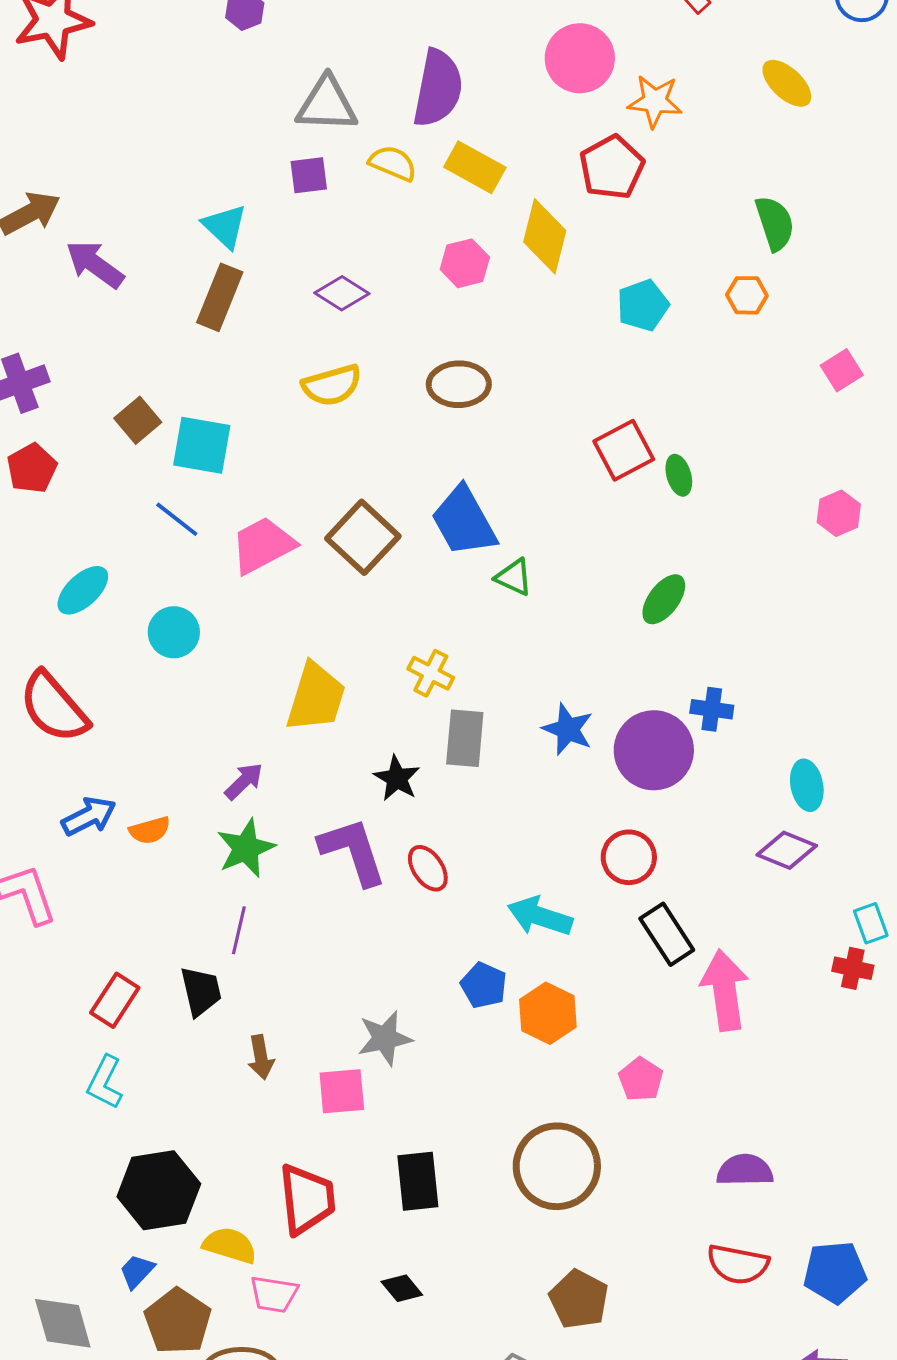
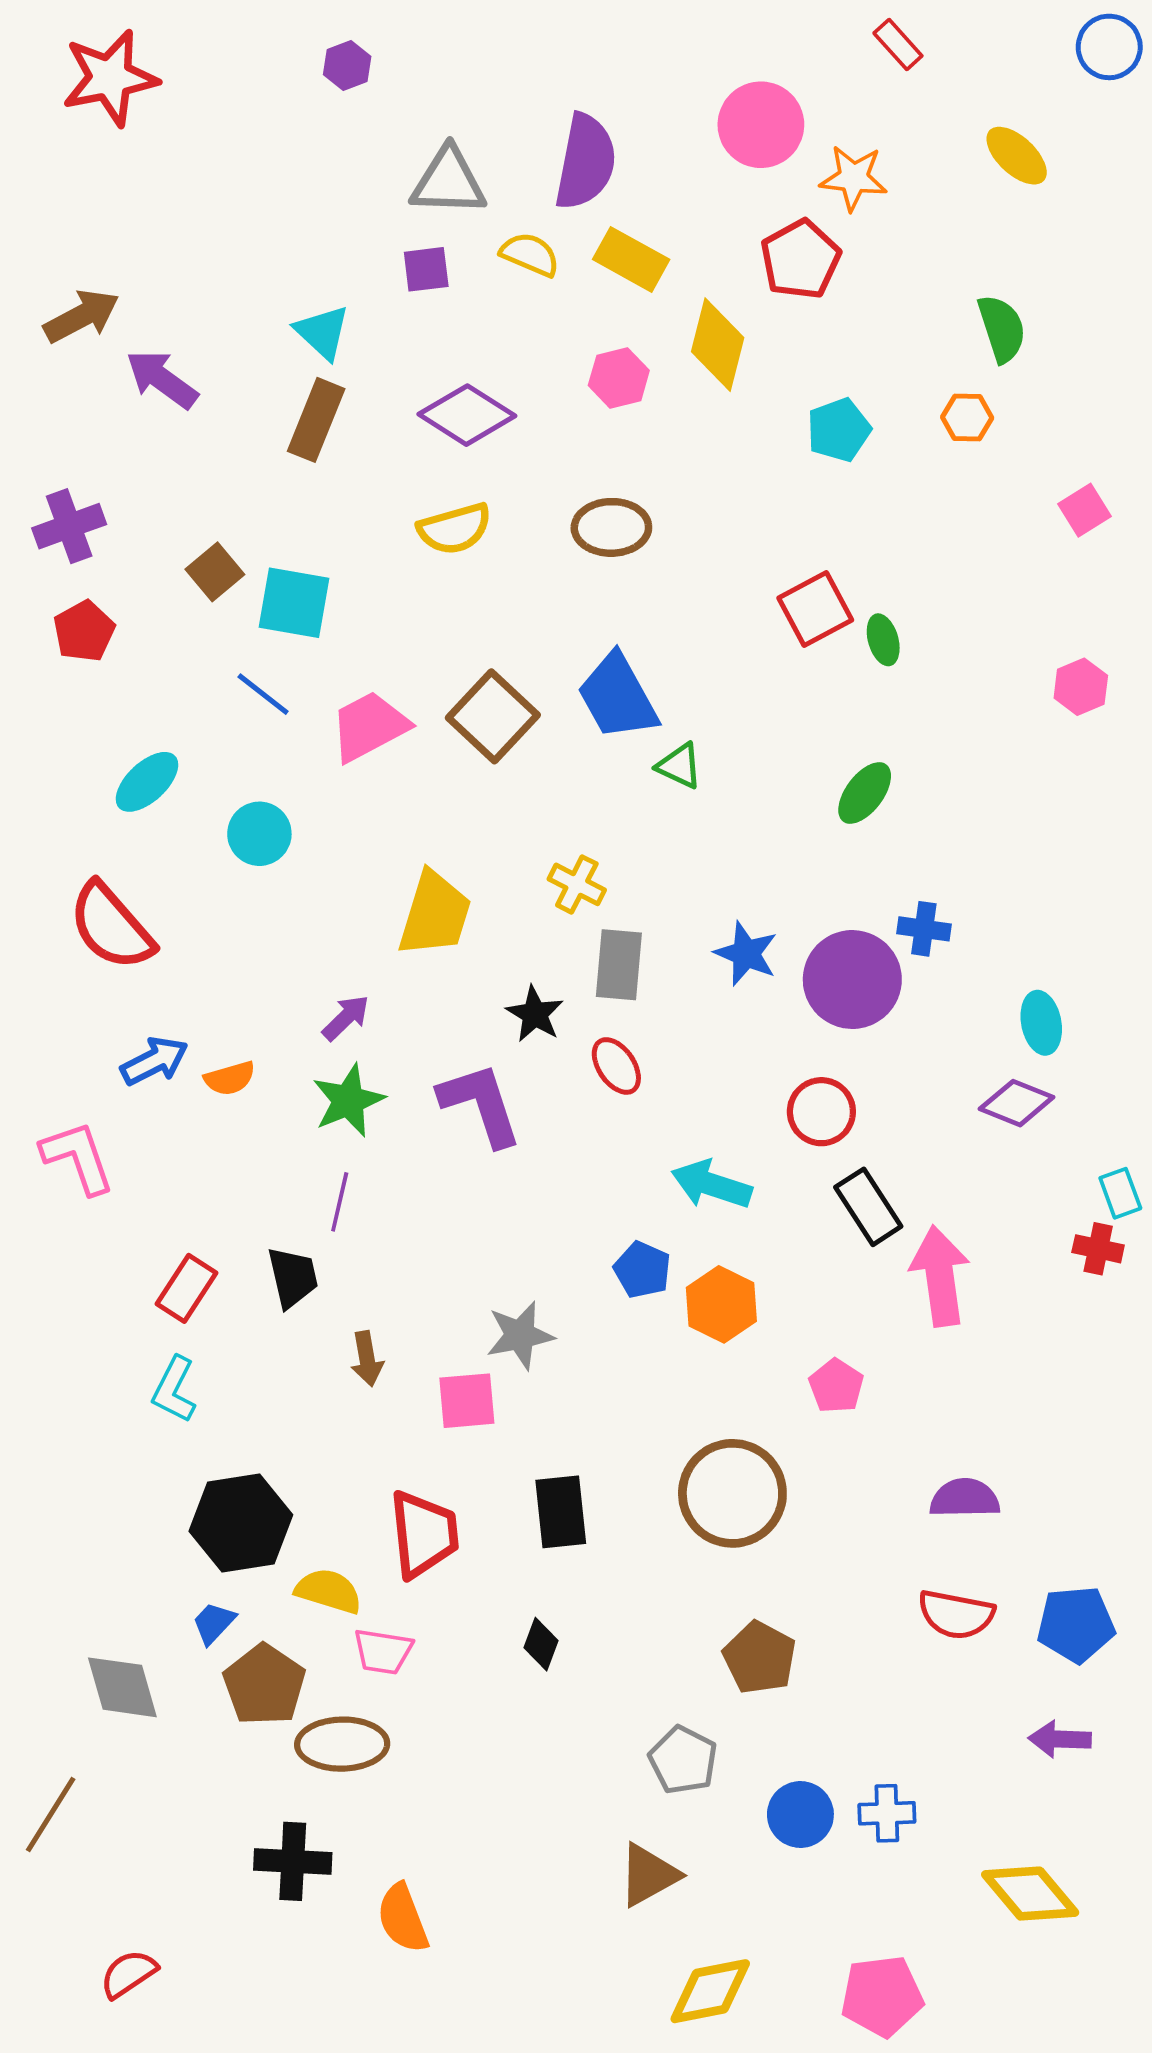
purple diamond: (342, 293) -> (467, 415), size x1.4
red ellipse: (428, 868) -> (616, 1066), moved
black diamond: (402, 1288) -> (541, 1644), turned 60

